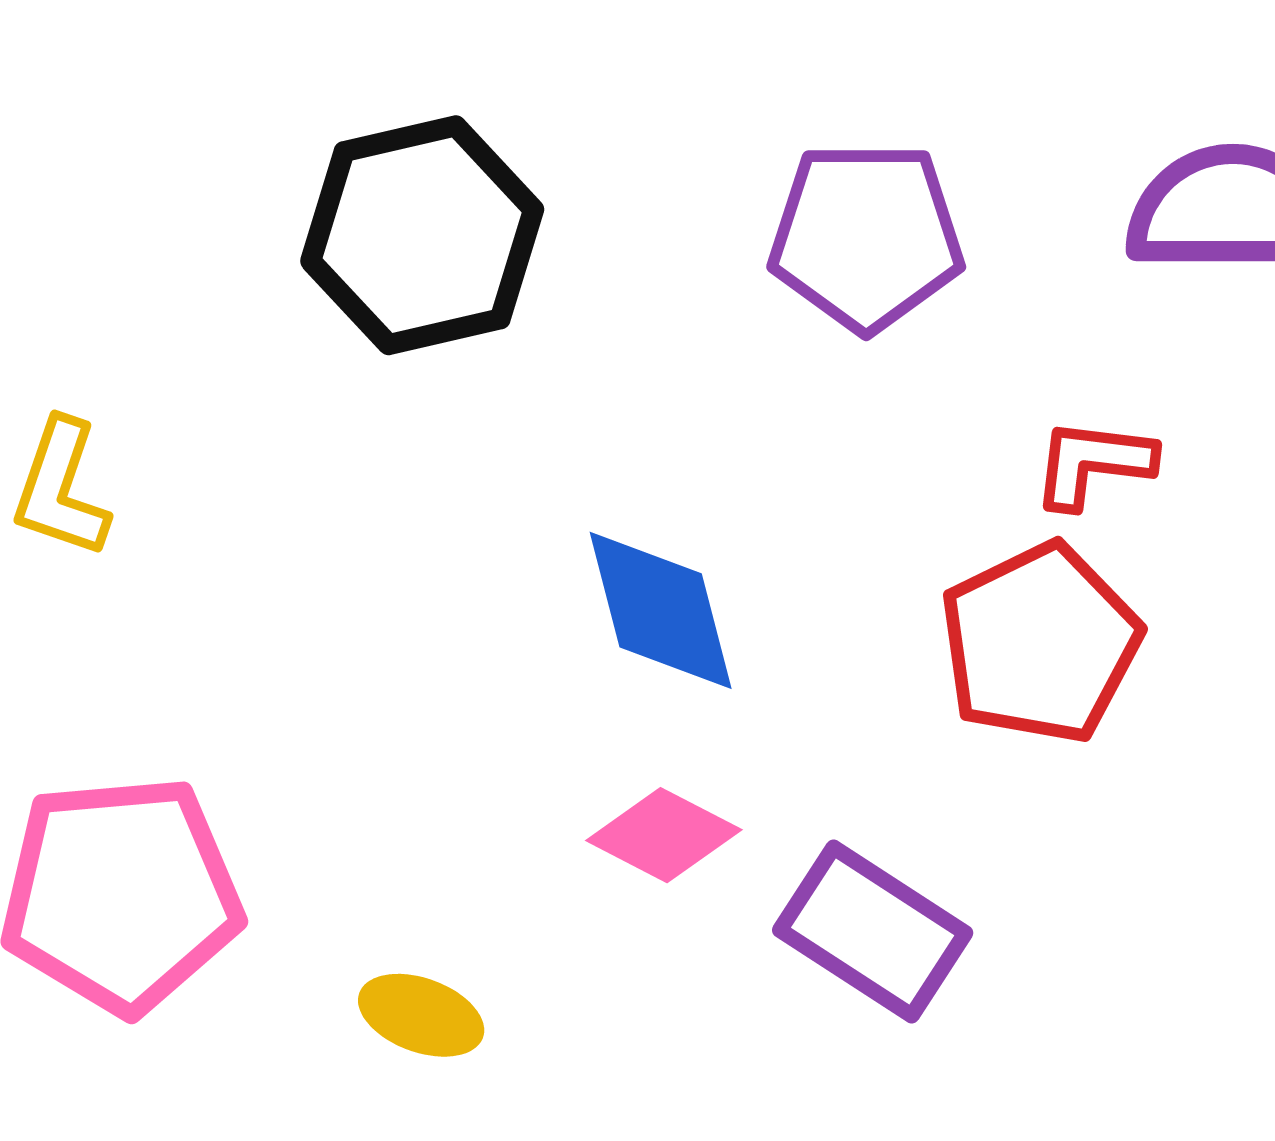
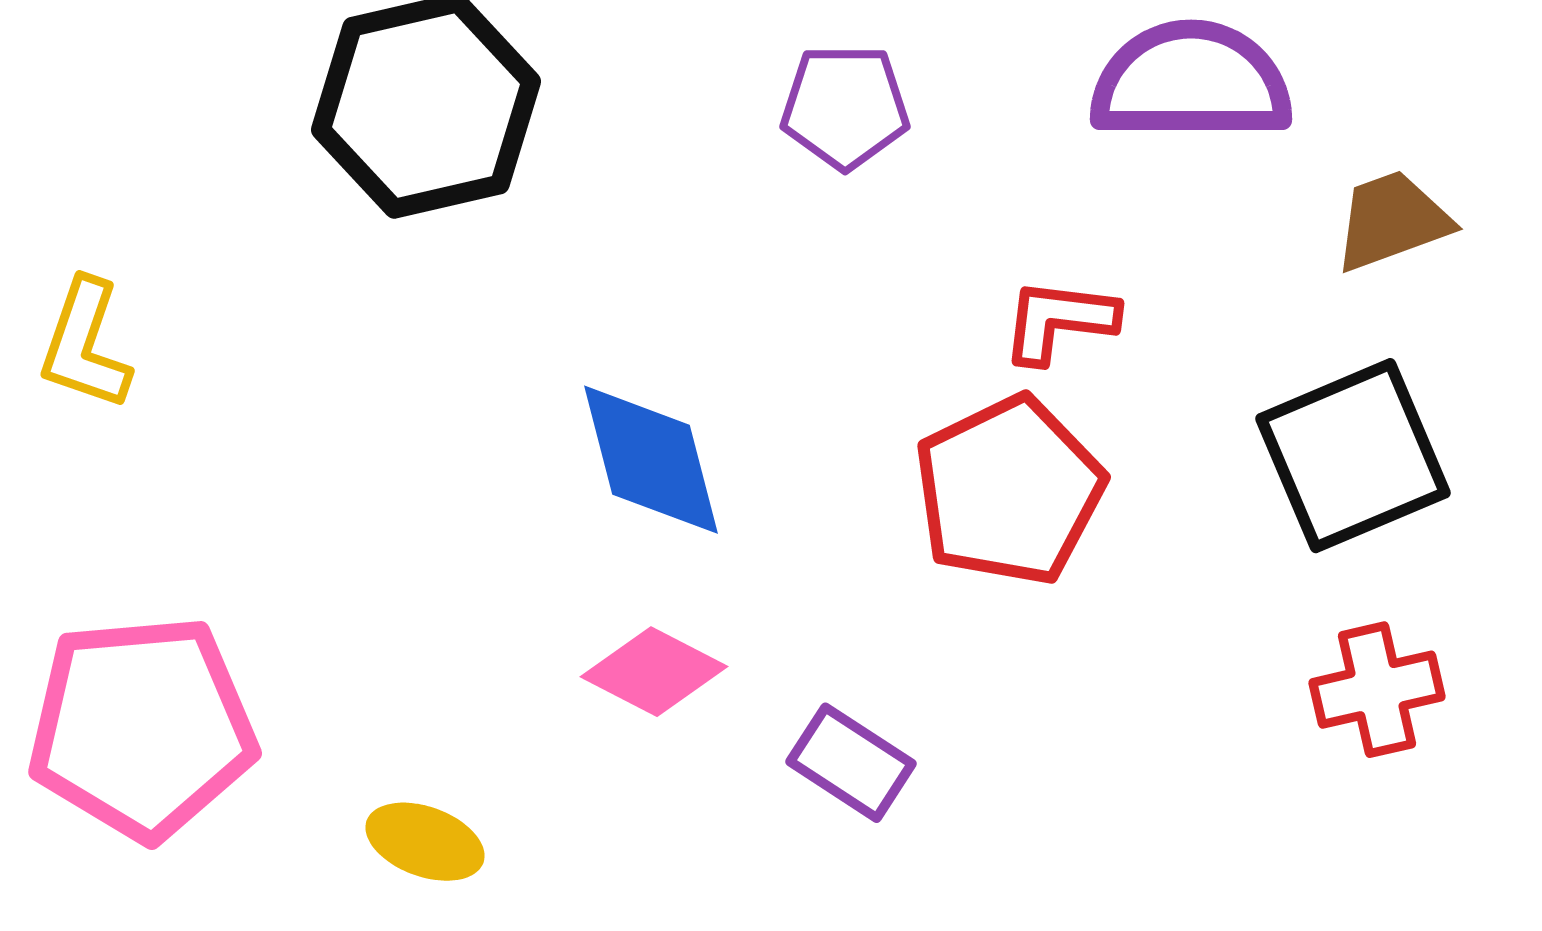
purple pentagon: (866, 236) -> (845, 107), size x0.7
purple rectangle: (873, 932) -> (851, 763), size x0.7

